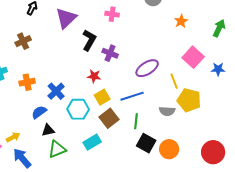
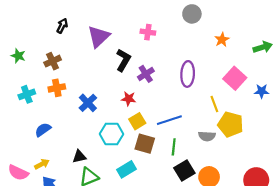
green arrow: (219, 28) -> (263, 47), turned 48
purple cross: (110, 53) -> (146, 74), turned 35
purple ellipse: (147, 68) -> (188, 74), moved, turned -55
orange cross: (27, 82) -> (57, 88), moved
blue cross: (56, 91) -> (88, 103), moved
blue semicircle: (39, 112) -> (43, 130), moved
brown square: (109, 118) -> (145, 144), turned -36
black square: (146, 143) -> (184, 170), turned 30

